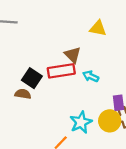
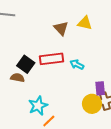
brown triangle: (73, 55) -> (61, 28), moved
cyan star: (81, 122) -> (38, 106), moved

